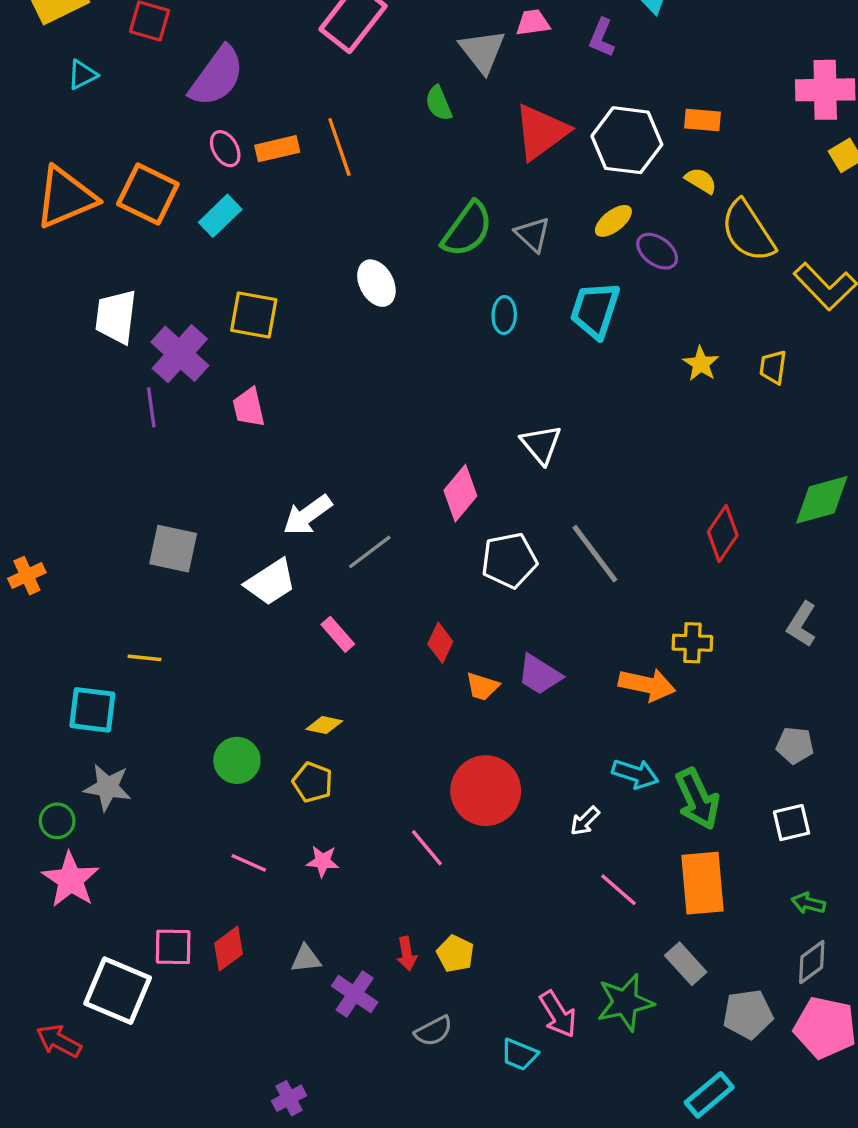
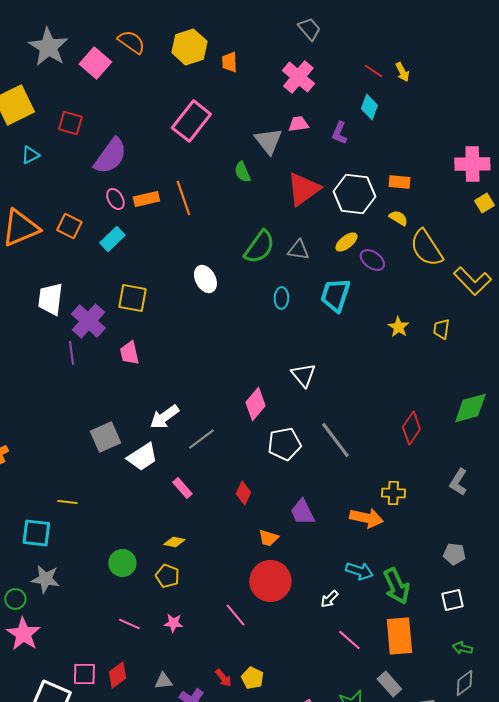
orange square: (148, 194) -> (69, 226), size x0.7
gray triangle: (533, 234) -> (298, 250), turned -35
gray square: (173, 549) -> (105, 437), moved, turned -36
purple trapezoid: (539, 675) -> (302, 512), turned 32
orange trapezoid: (482, 686) -> (268, 538), moved
red arrow: (407, 954) -> (223, 678), turned -30

